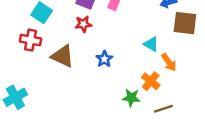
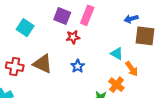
red star: (83, 24) -> (73, 37), moved
red cross: (31, 40) -> (15, 67), moved

